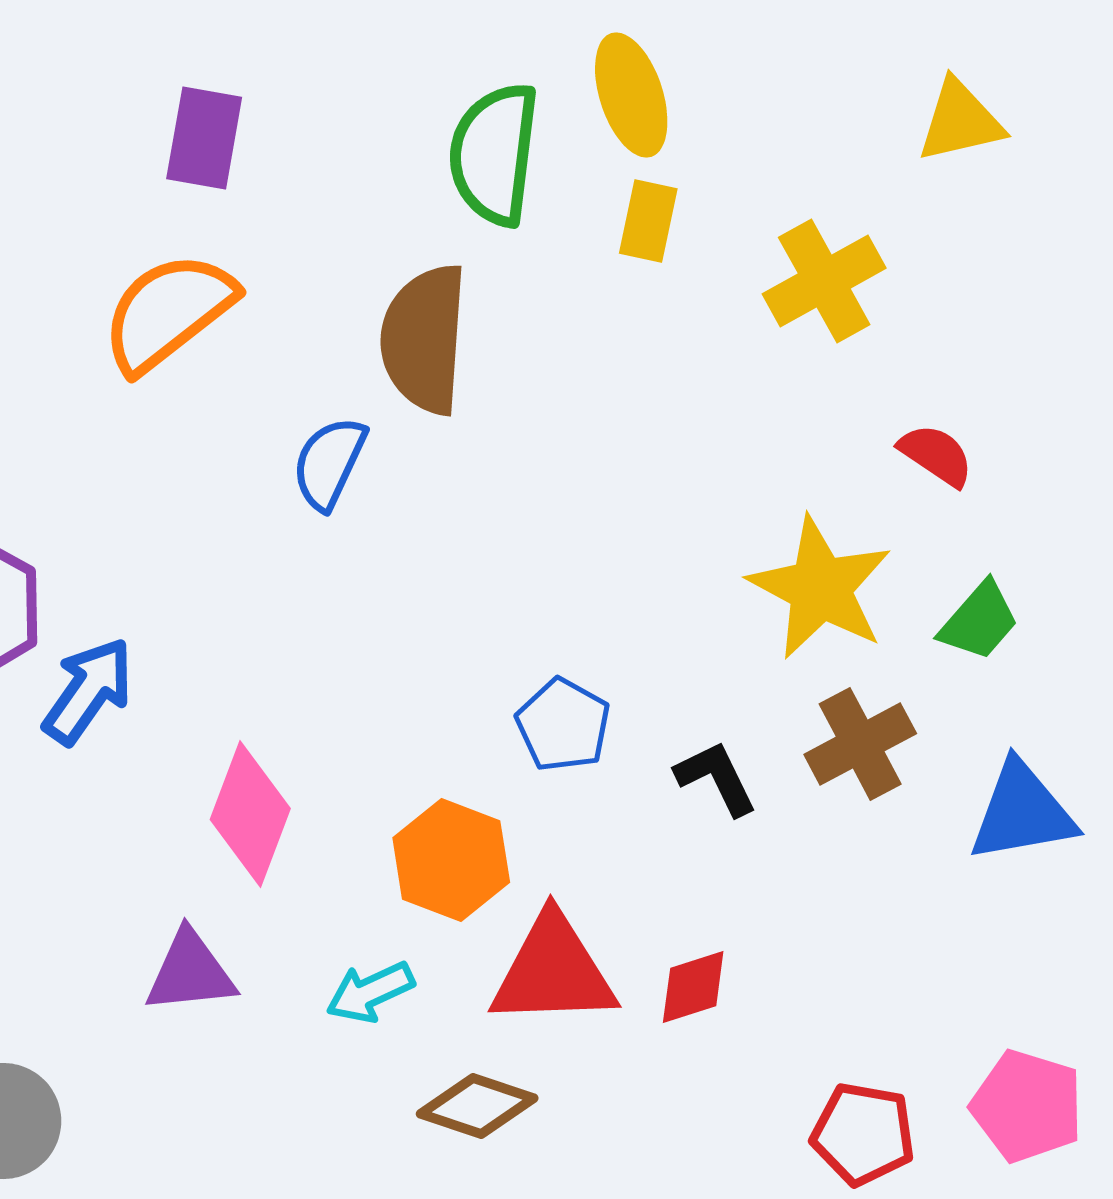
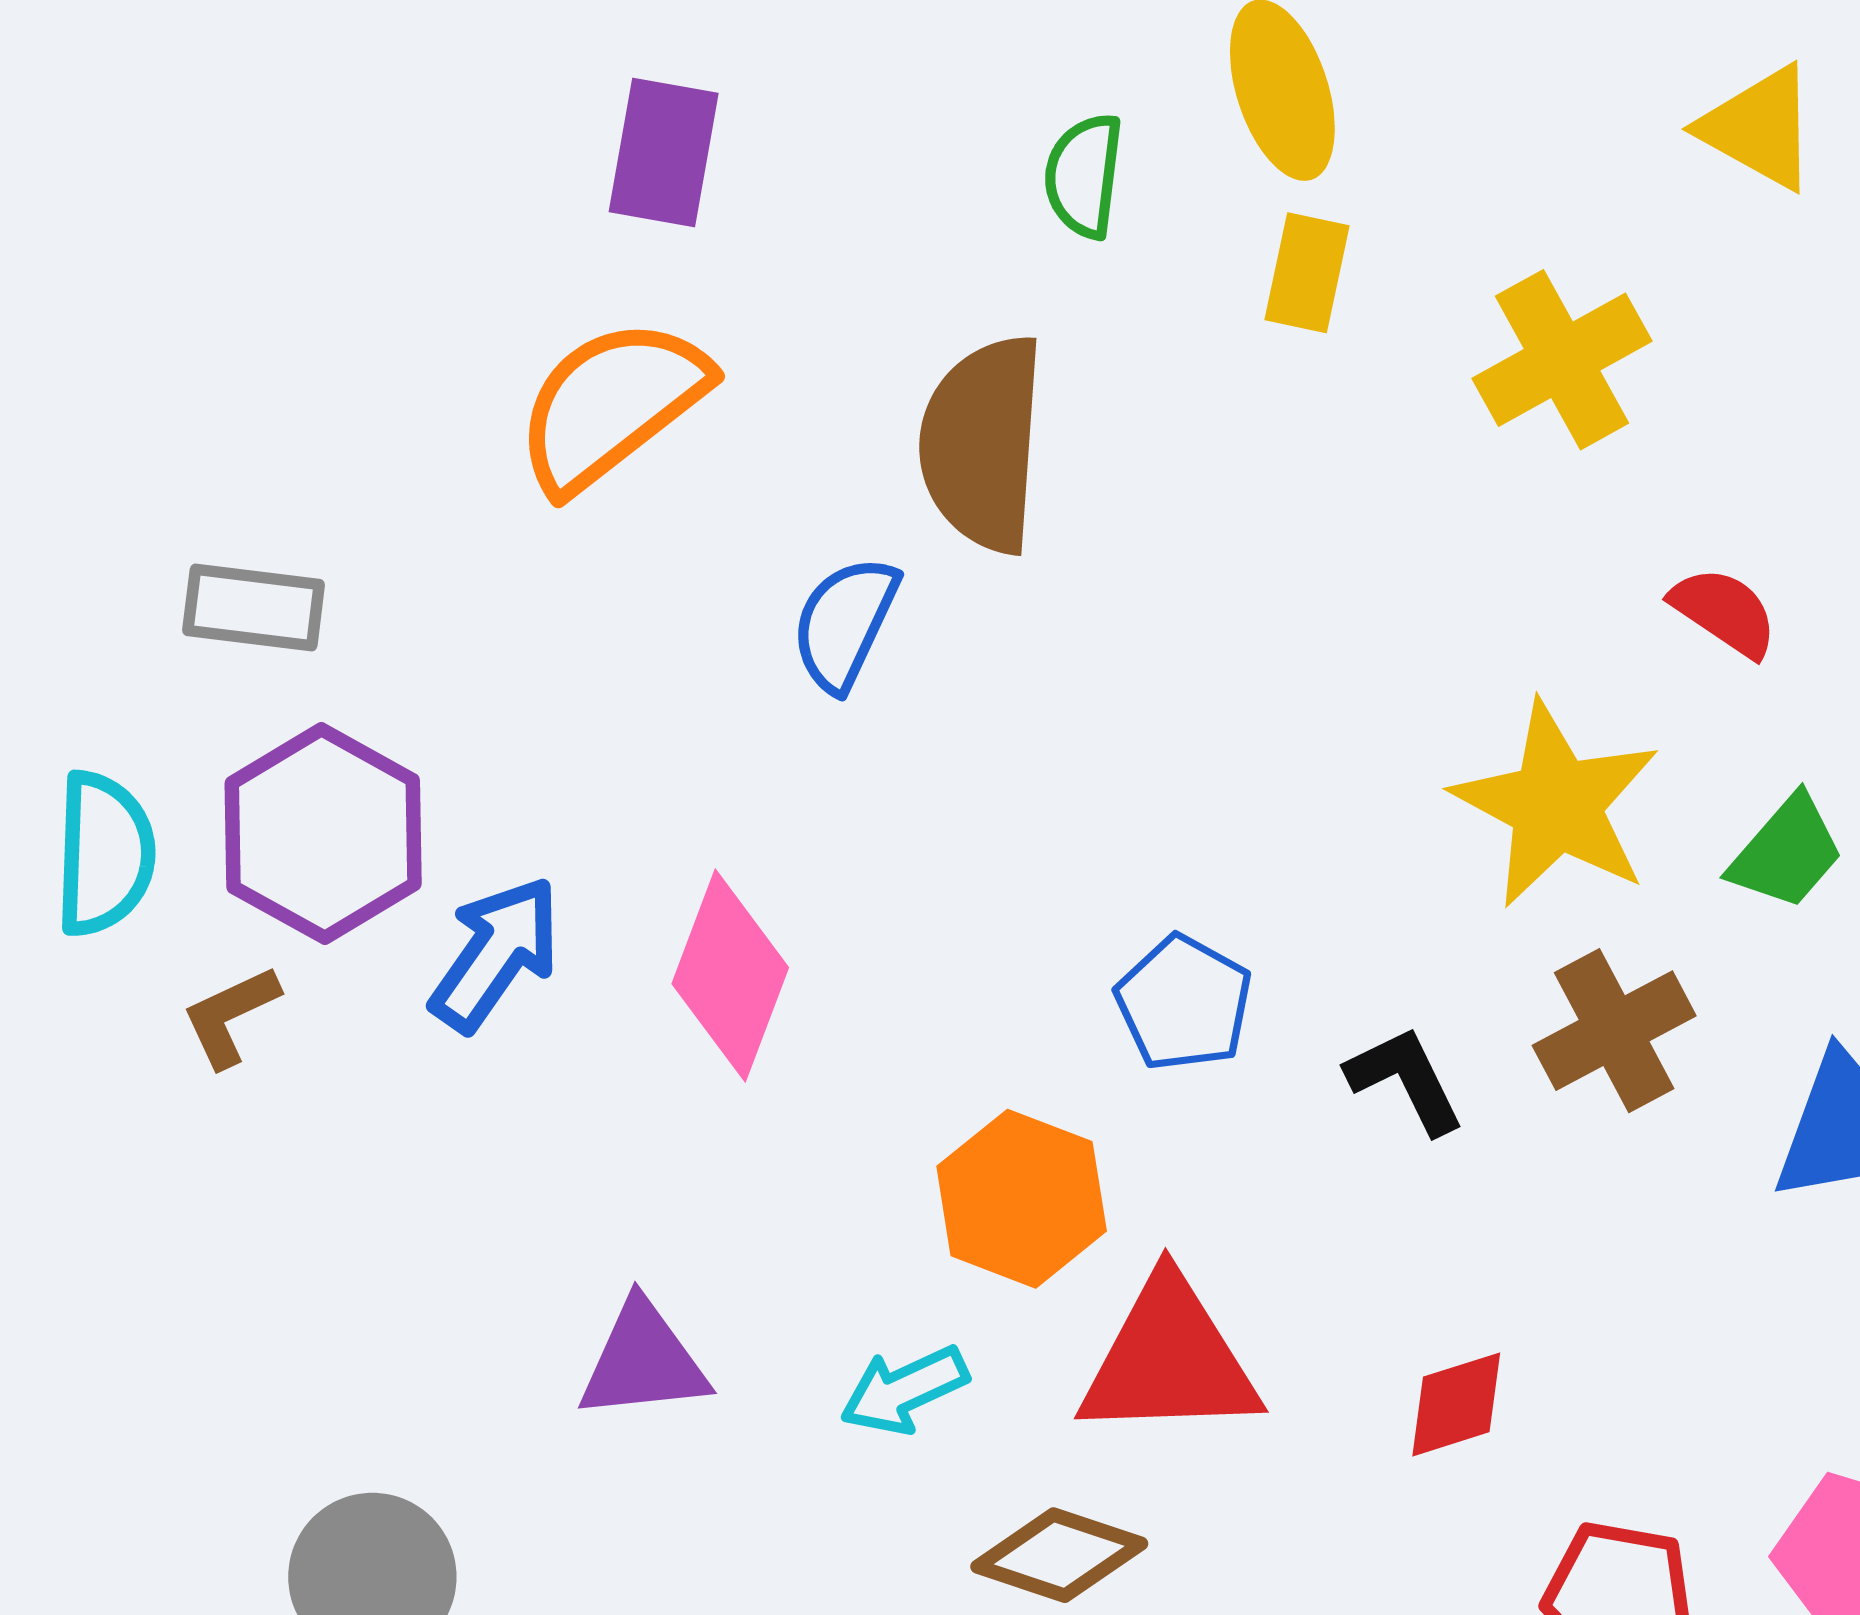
yellow triangle: (960, 121) -> (1759, 128), turned 42
green semicircle: (494, 154) -> (1084, 176), size x0.6
pink diamond: (250, 814) -> (730, 976), moved
red diamond: (693, 987) -> (1456, 1404), moved

